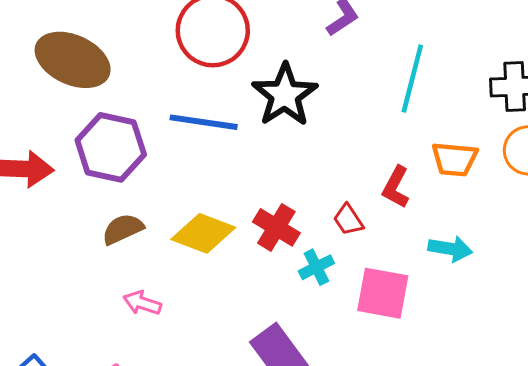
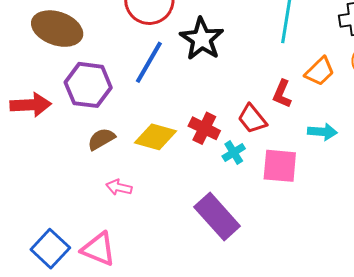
blue line: (204, 122) -> (149, 62), turned -63
orange trapezoid: (455, 159) -> (320, 71), turned -44
red trapezoid: (348, 220) -> (252, 119), size x1.4

